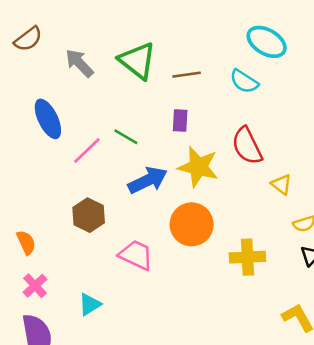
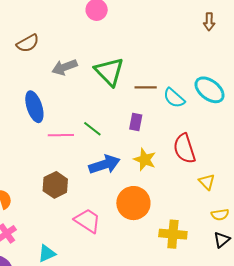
cyan ellipse: (267, 42) -> (210, 90), moved
gray arrow: (79, 63) -> (65, 67), turned -75
cyan semicircle: (244, 81) -> (174, 98), moved
pink line: (87, 150) -> (61, 135), turned 35
yellow star: (198, 167) -> (145, 160), size x0.7

